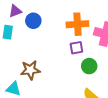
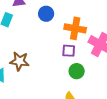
blue circle: (33, 21) -> (46, 14), moved

